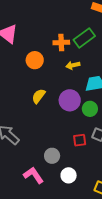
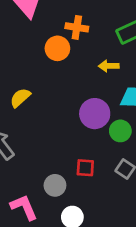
orange cross: (61, 43) -> (77, 27), moved
yellow semicircle: (39, 96) -> (20, 98), moved
red square: (80, 140) -> (85, 168), moved

